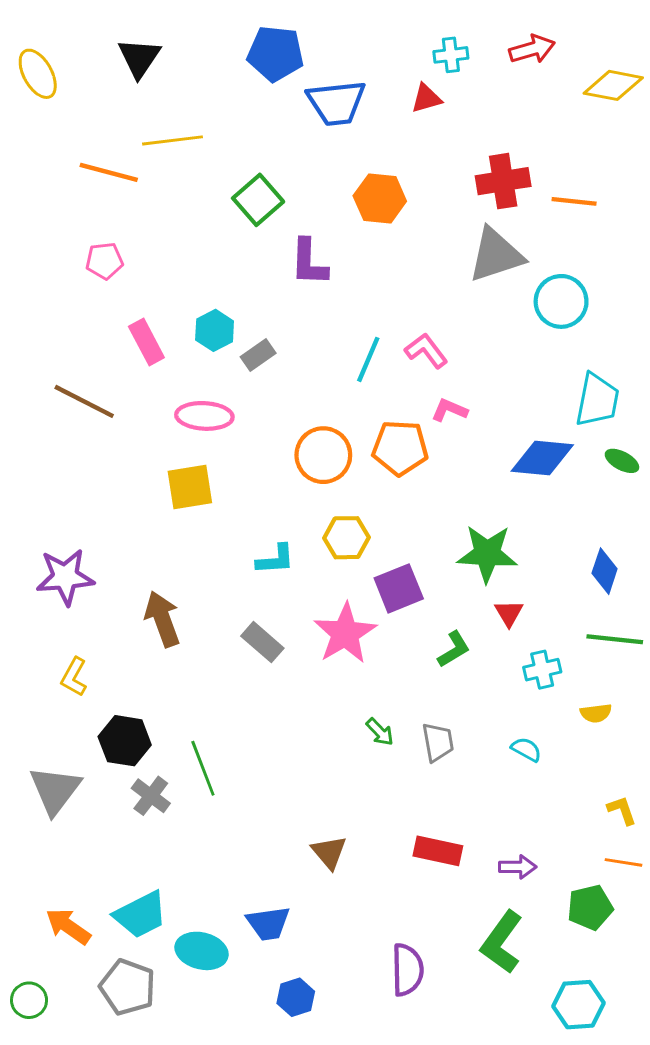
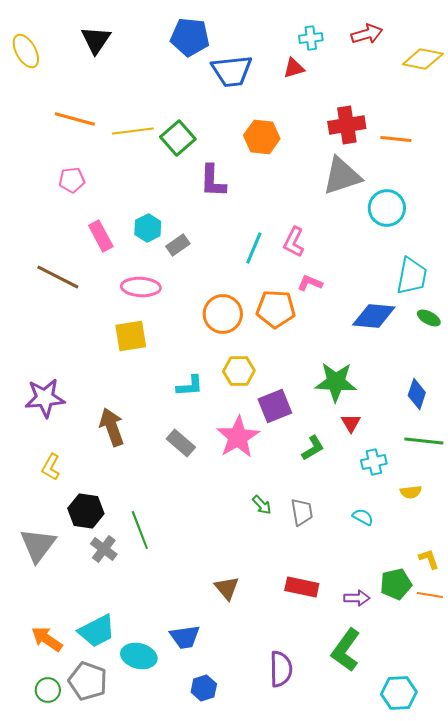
yellow line: (173, 140) -> (133, 131), moved
pink L-shape: (426, 351) -> (294, 242), turned -116
green pentagon: (590, 907) -> (396, 584), moved
green circle: (29, 1000) -> (48, 690), moved

